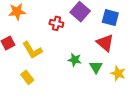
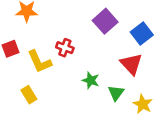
blue square: (110, 18) -> (142, 33), turned 30
red cross: (56, 23) -> (65, 48), moved

